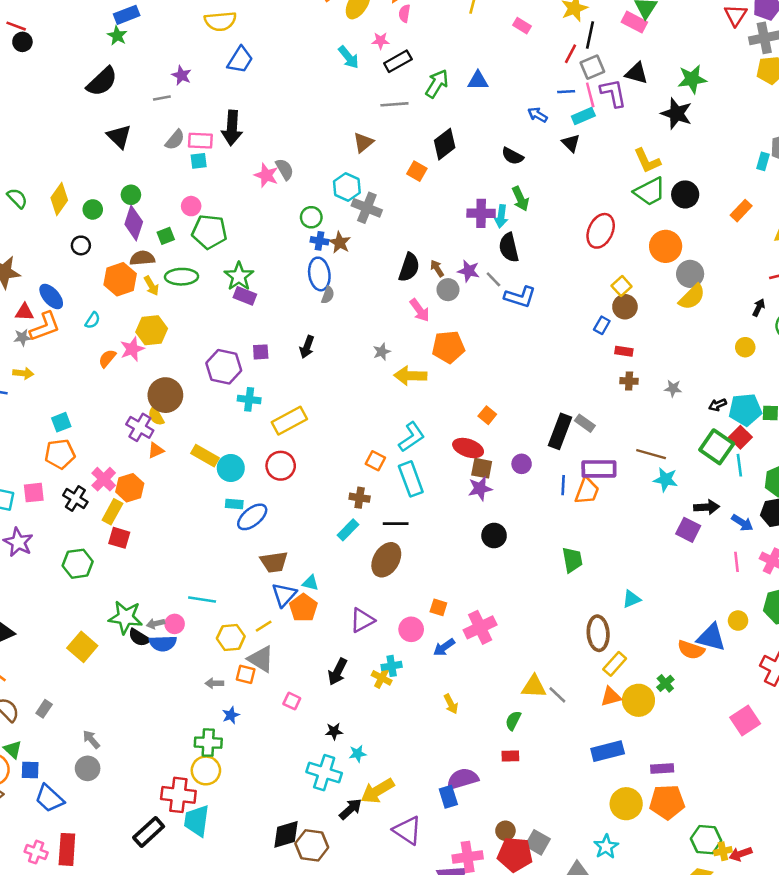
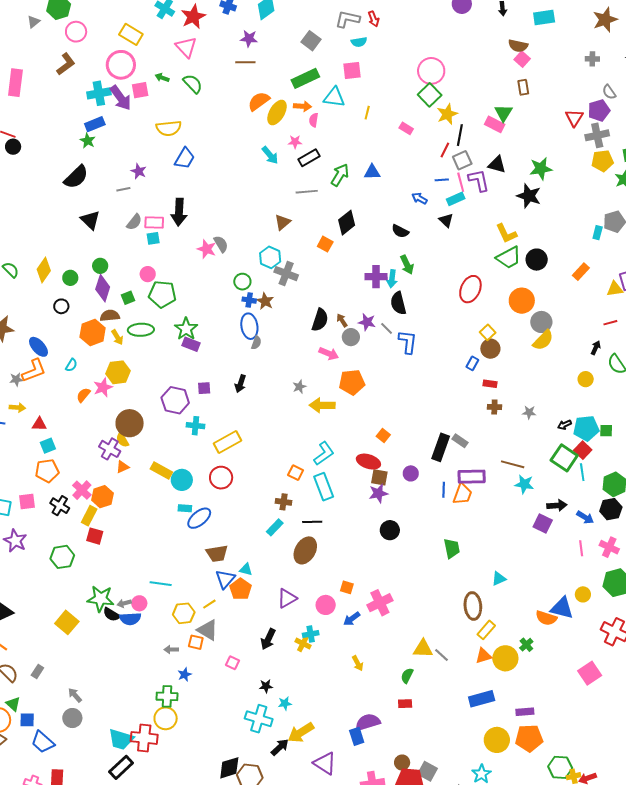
blue L-shape: (520, 297) -> (408, 342), turned -100
pink arrow: (420, 310) -> (329, 354), turned -30
red triangle: (24, 312) -> (39, 424), moved
cyan trapezoid: (197, 821) -> (121, 739), moved, turned -80

